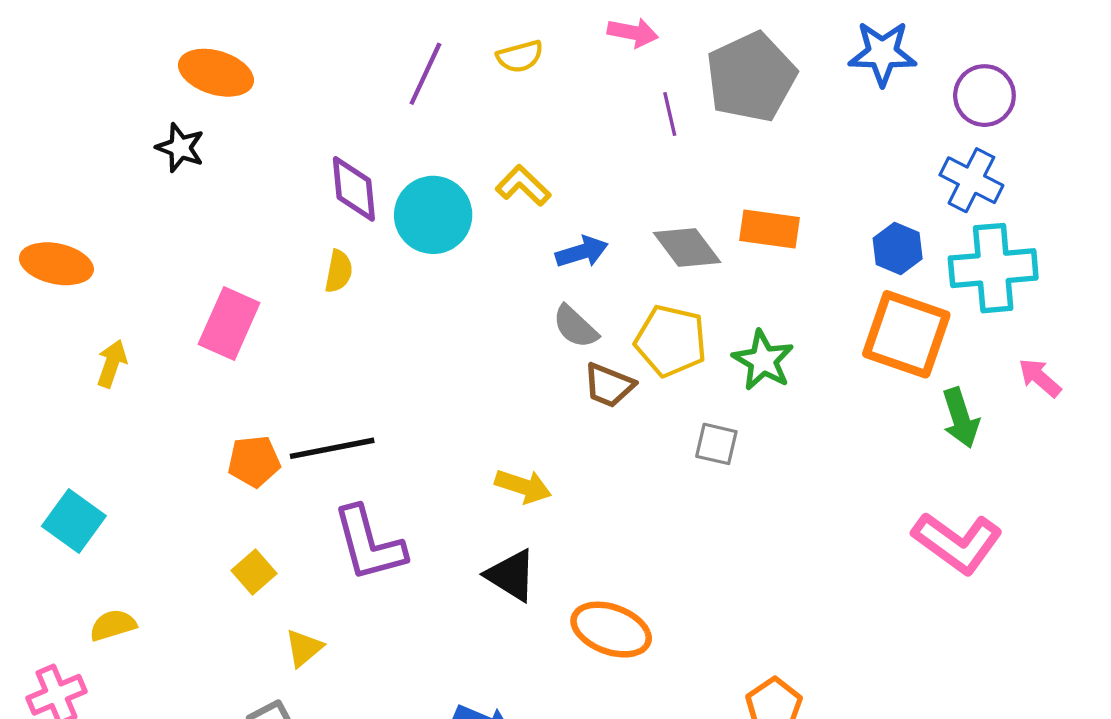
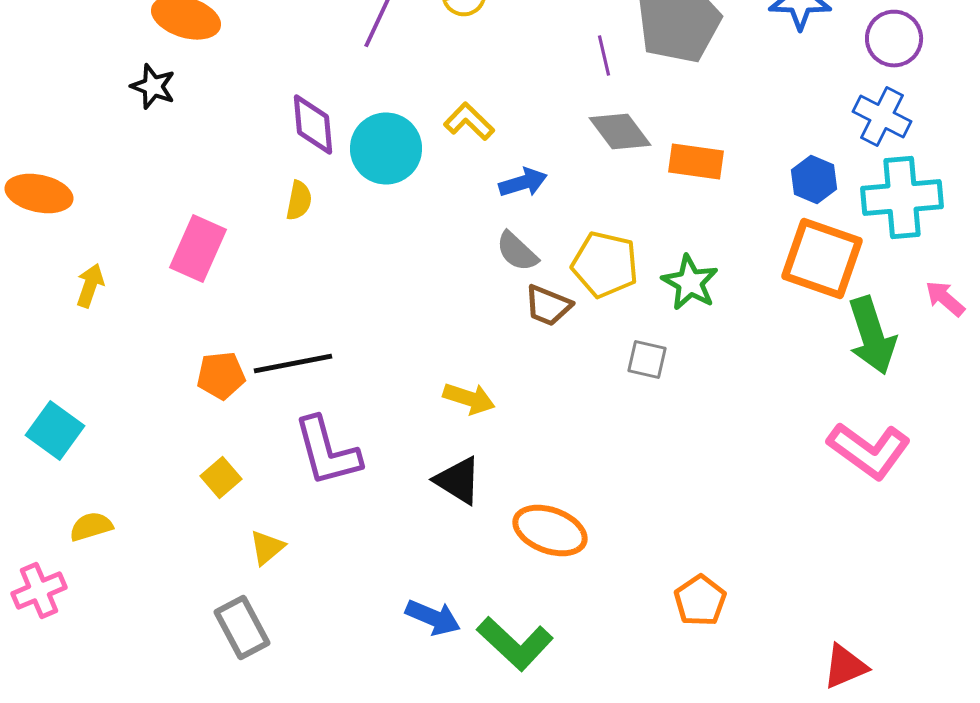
gray diamond: (687, 247) -> (620, 132), moved
green arrow: (961, 418) -> (872, 336), size x1.4

